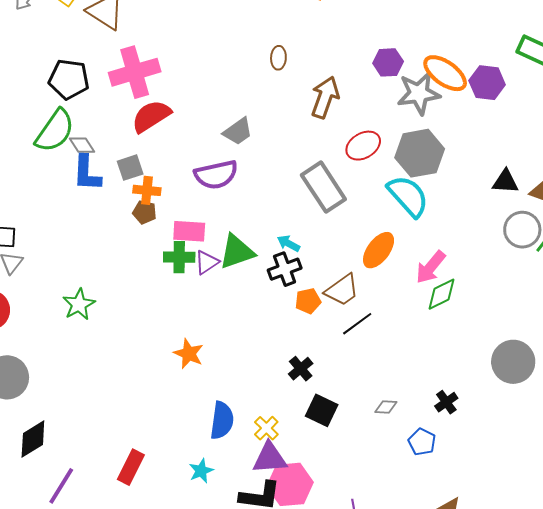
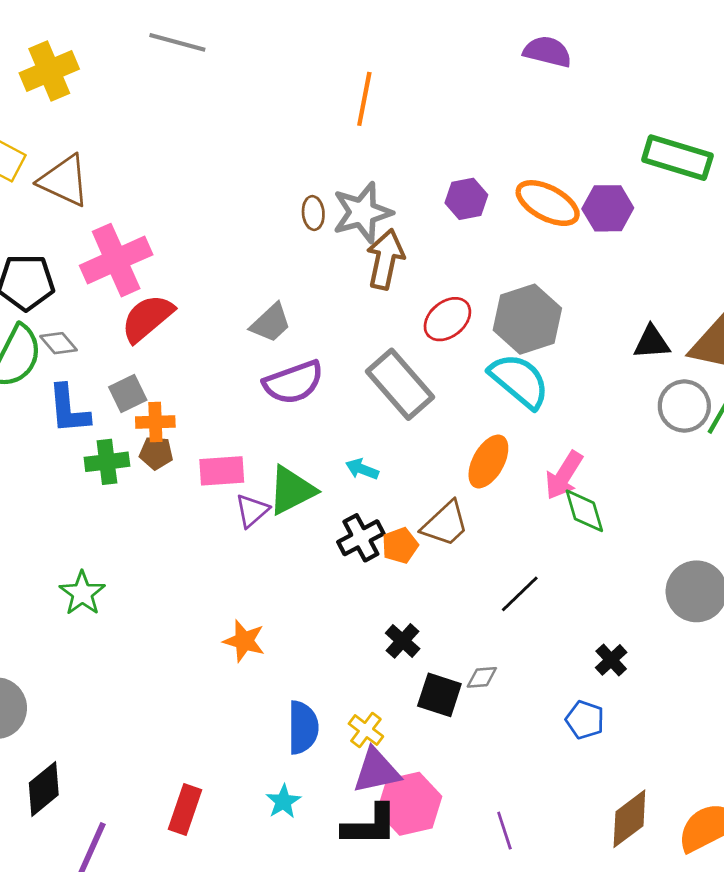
gray star: (419, 93) -> (362, 212), moved
gray diamond: (82, 145) -> (59, 343), moved
purple semicircle: (216, 175) -> (293, 382), moved
green cross: (179, 257) -> (107, 462), moved
black cross: (285, 269) -> (361, 538), moved
green diamond: (442, 294) -> (584, 511), turned -72
black line: (357, 324) -> (520, 594), moved
gray diamond: (386, 407) -> (482, 677), moved

